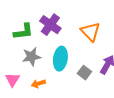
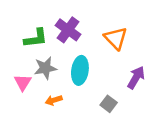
gray square: (84, 73) -> (109, 104), moved
pink triangle: (12, 80) -> (23, 82), moved

